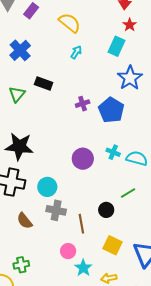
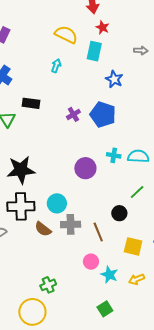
yellow semicircle: (70, 23) -> (66, 35), moved
blue star: (130, 78) -> (114, 79), size x0.7
brown semicircle: (25, 221) -> (43, 229), moved

